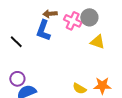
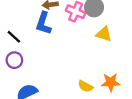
purple circle: (17, 79) -> (14, 60), moved

